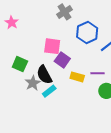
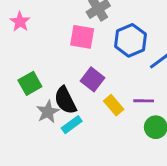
pink square: (52, 46) -> (82, 37), moved
green square: (20, 64) -> (30, 83), turned 35
yellow rectangle: (77, 77) -> (114, 105), turned 32

